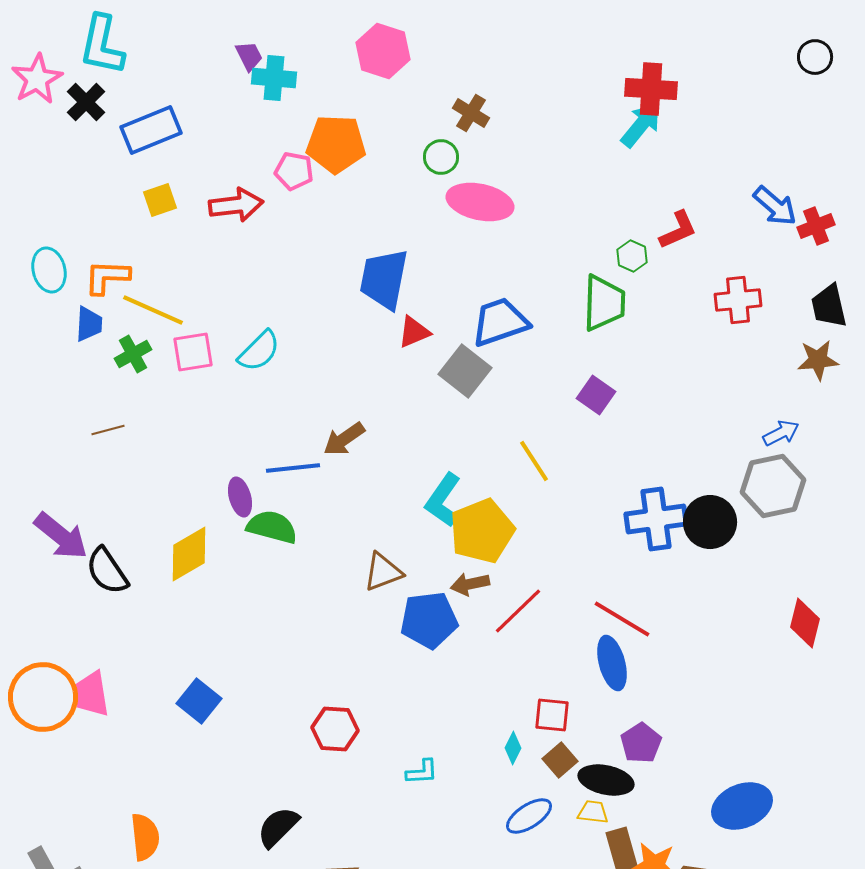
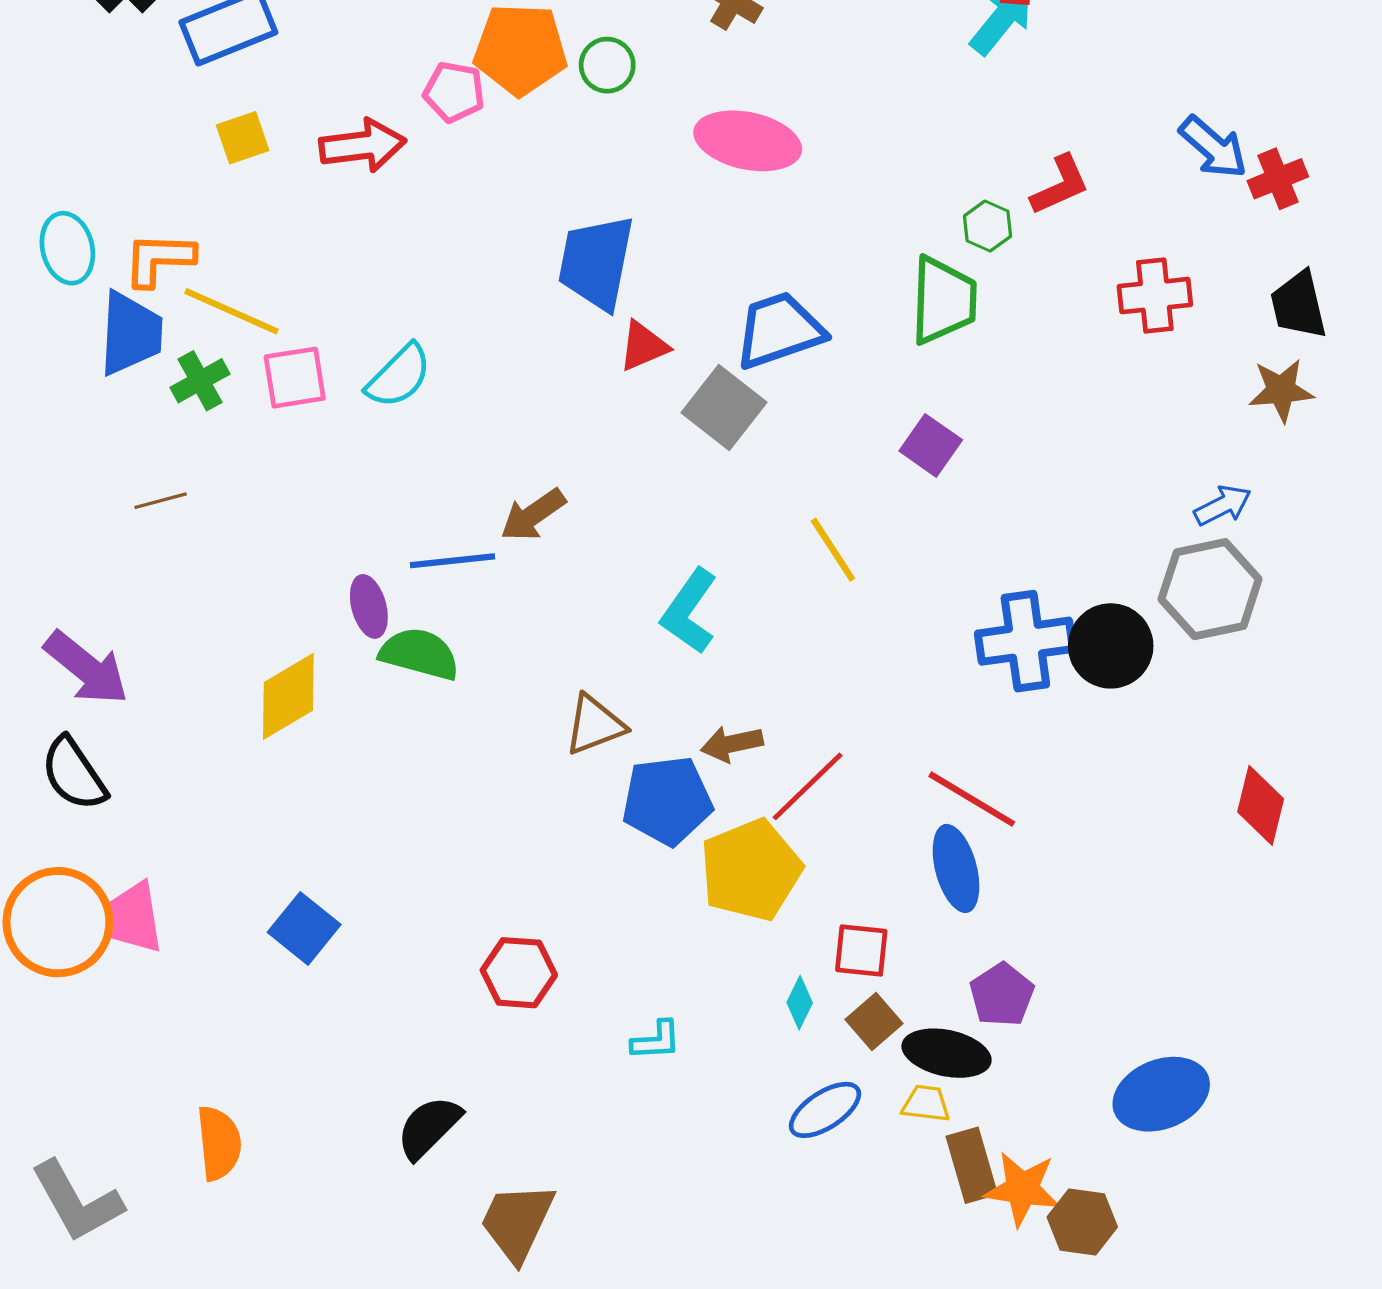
green circle: (441, 157) -> (607, 65), moved
blue trapezoid: (89, 324) -> (131, 333), size x1.5
yellow pentagon: (482, 531) -> (751, 870), moved
black semicircle: (107, 571) -> (74, 774), moved

